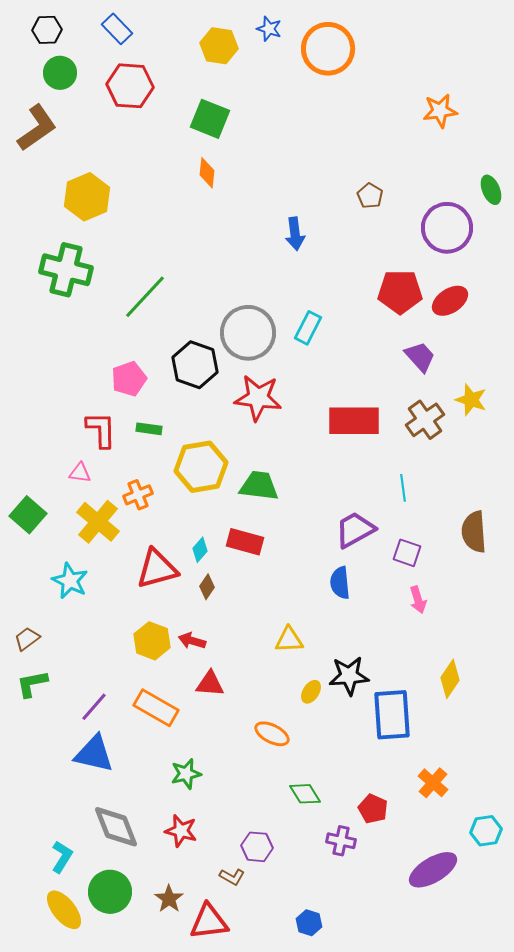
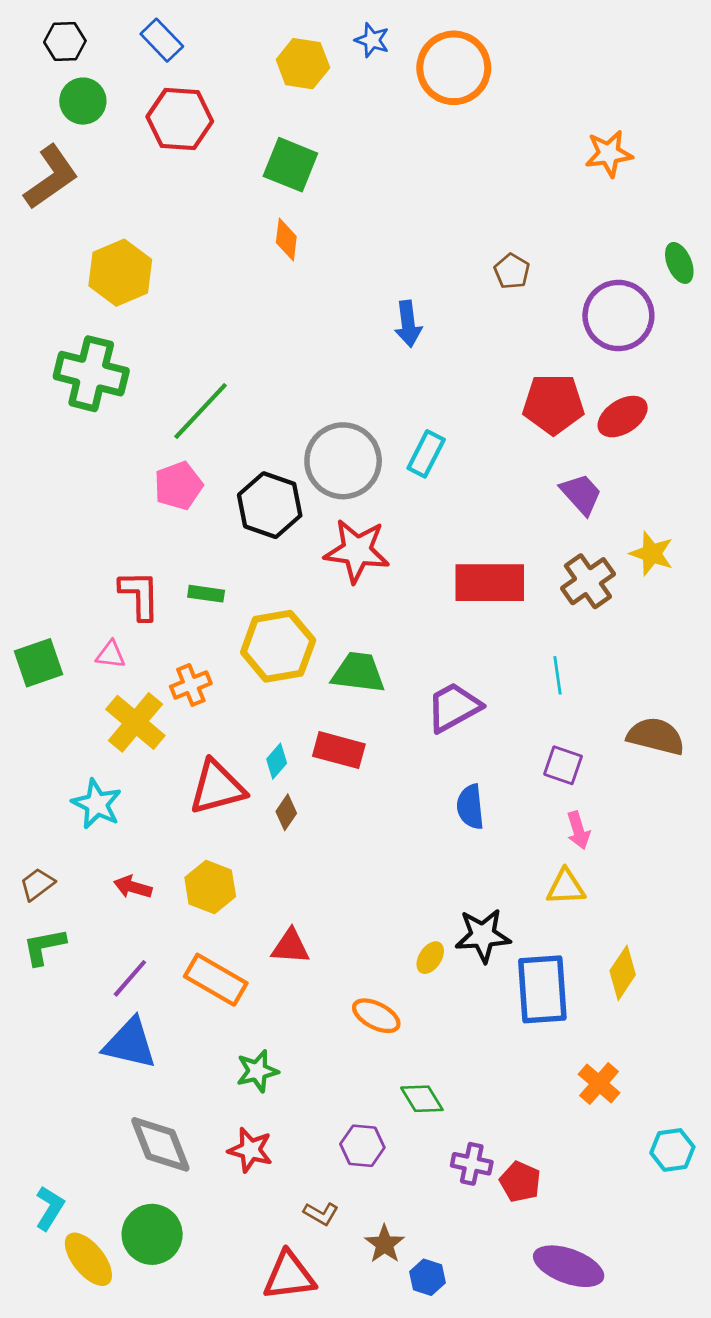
pink pentagon: (129, 379) -> (178, 486), moved
green square: (28, 515) -> (39, 663), moved, turned 30
purple trapezoid: (355, 530) -> (454, 707), moved
brown semicircle: (474, 532) -> (656, 736), turned 108
yellow triangle: (289, 640) -> (566, 887), moved
red arrow: (192, 641) -> (133, 887), moved
yellow diamond: (450, 679) -> (623, 973), moved
red pentagon: (373, 809) -> (520, 1182), moved
purple hexagon: (257, 847) -> (362, 1146), moved
cyan L-shape: (62, 857) -> (50, 1208), moved
purple ellipse: (433, 870) -> (569, 1266), moved, turned 51
brown star: (169, 899) -> (385, 1244), moved

